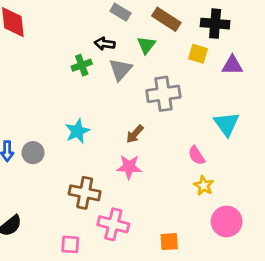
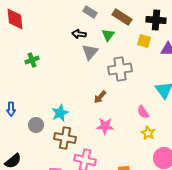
green cross: (82, 65) -> (32, 60), moved
cyan star: (77, 131) -> (60, 113), moved
gray circle: (33, 153) -> (36, 125), moved
pink star: (129, 167) -> (105, 126), moved

